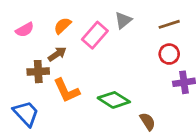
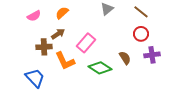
brown line: (169, 24) -> (141, 12), turned 56
pink rectangle: (95, 35) -> (86, 43), moved
brown semicircle: (148, 122) -> (125, 58), moved

